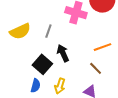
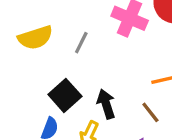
black arrow: (63, 53) -> (106, 104), moved

